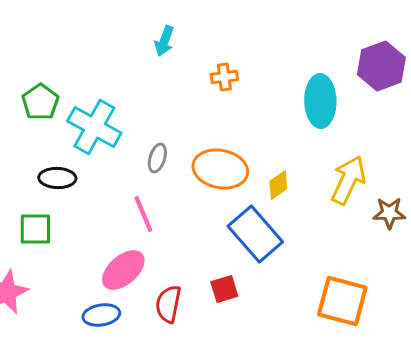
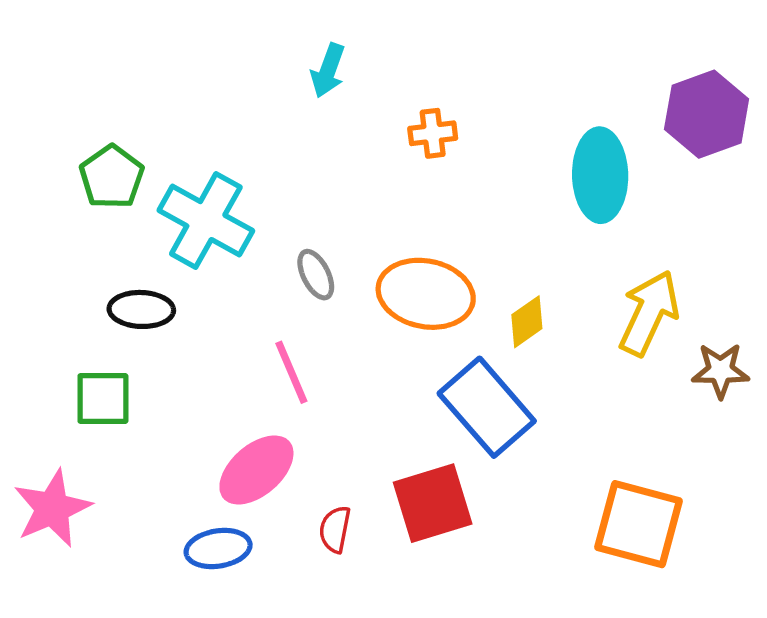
gray ellipse: (157, 158) -> (316, 275), turned -44
red square: (224, 289) -> (433, 503), size x1.6
red semicircle: (168, 304) -> (335, 529), size x0.7

